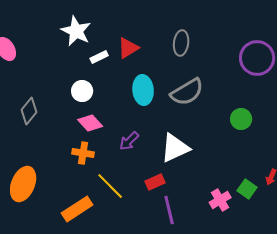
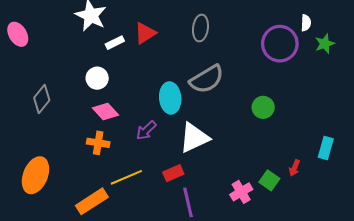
cyan ellipse: (143, 90) -> (170, 98), moved
yellow line: (110, 186) -> (126, 177), turned -68

